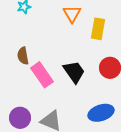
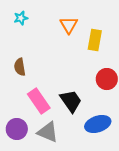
black trapezoid: (74, 72) -> (71, 101), moved
pink rectangle: (42, 75) -> (39, 101), moved

